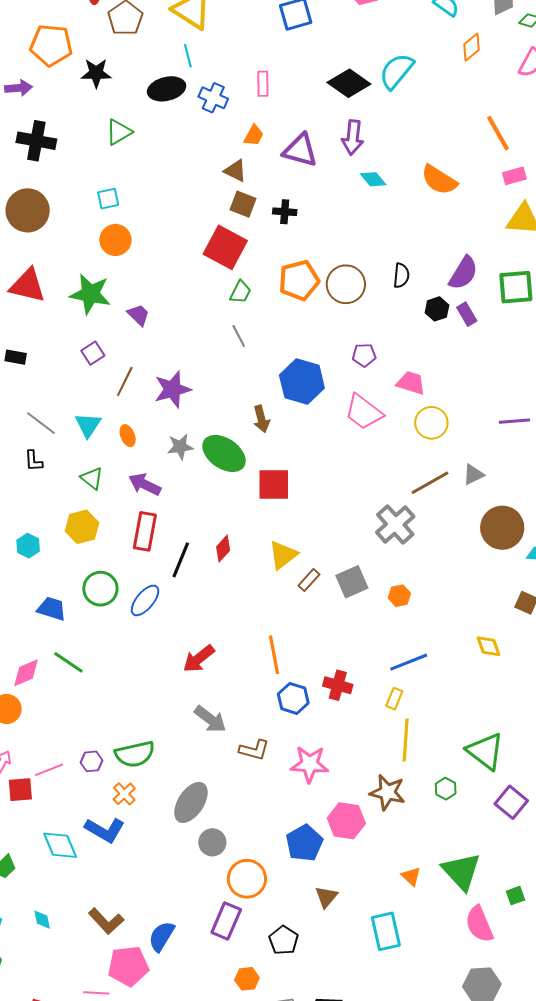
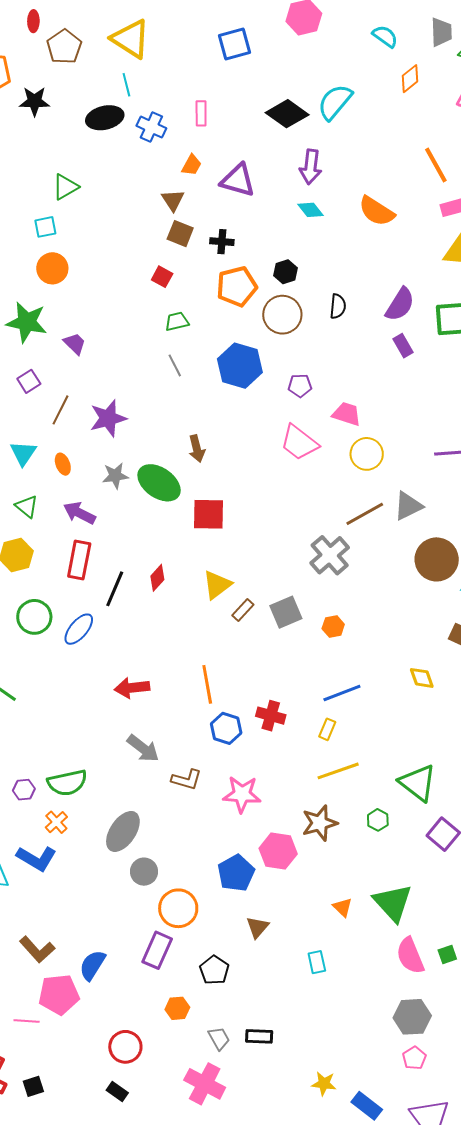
green triangle: (119, 132) -> (65, 187), moved
purple arrow: (353, 137) -> (311, 167), moved
brown triangle: (235, 171) -> (173, 200), turned 30
red square: (225, 247) -> (162, 277), size x0.5
orange pentagon: (299, 280) -> (237, 286), moved
green trapezoid: (240, 292) -> (177, 322), turned -130
black hexagon: (437, 309) -> (285, 272), moved
blue hexagon: (302, 382) -> (240, 366), moved
gray triangle: (473, 475) -> (408, 506), size x1.4
red arrow: (199, 659) -> (132, 688), turned 32
yellow line: (406, 740) -> (338, 771), turned 66
brown star: (388, 792) -> (320, 823), turned -30
green square: (515, 896) -> (447, 954), moved
cyan rectangle: (386, 931) -> (317, 962), size x0.6

